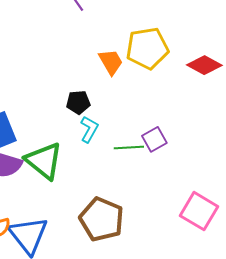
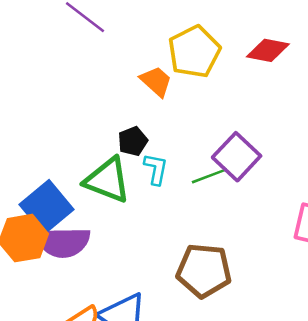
purple square: (154, 139) -> (237, 157), size x1.5
green triangle: (44, 161) -> (107, 180), moved

